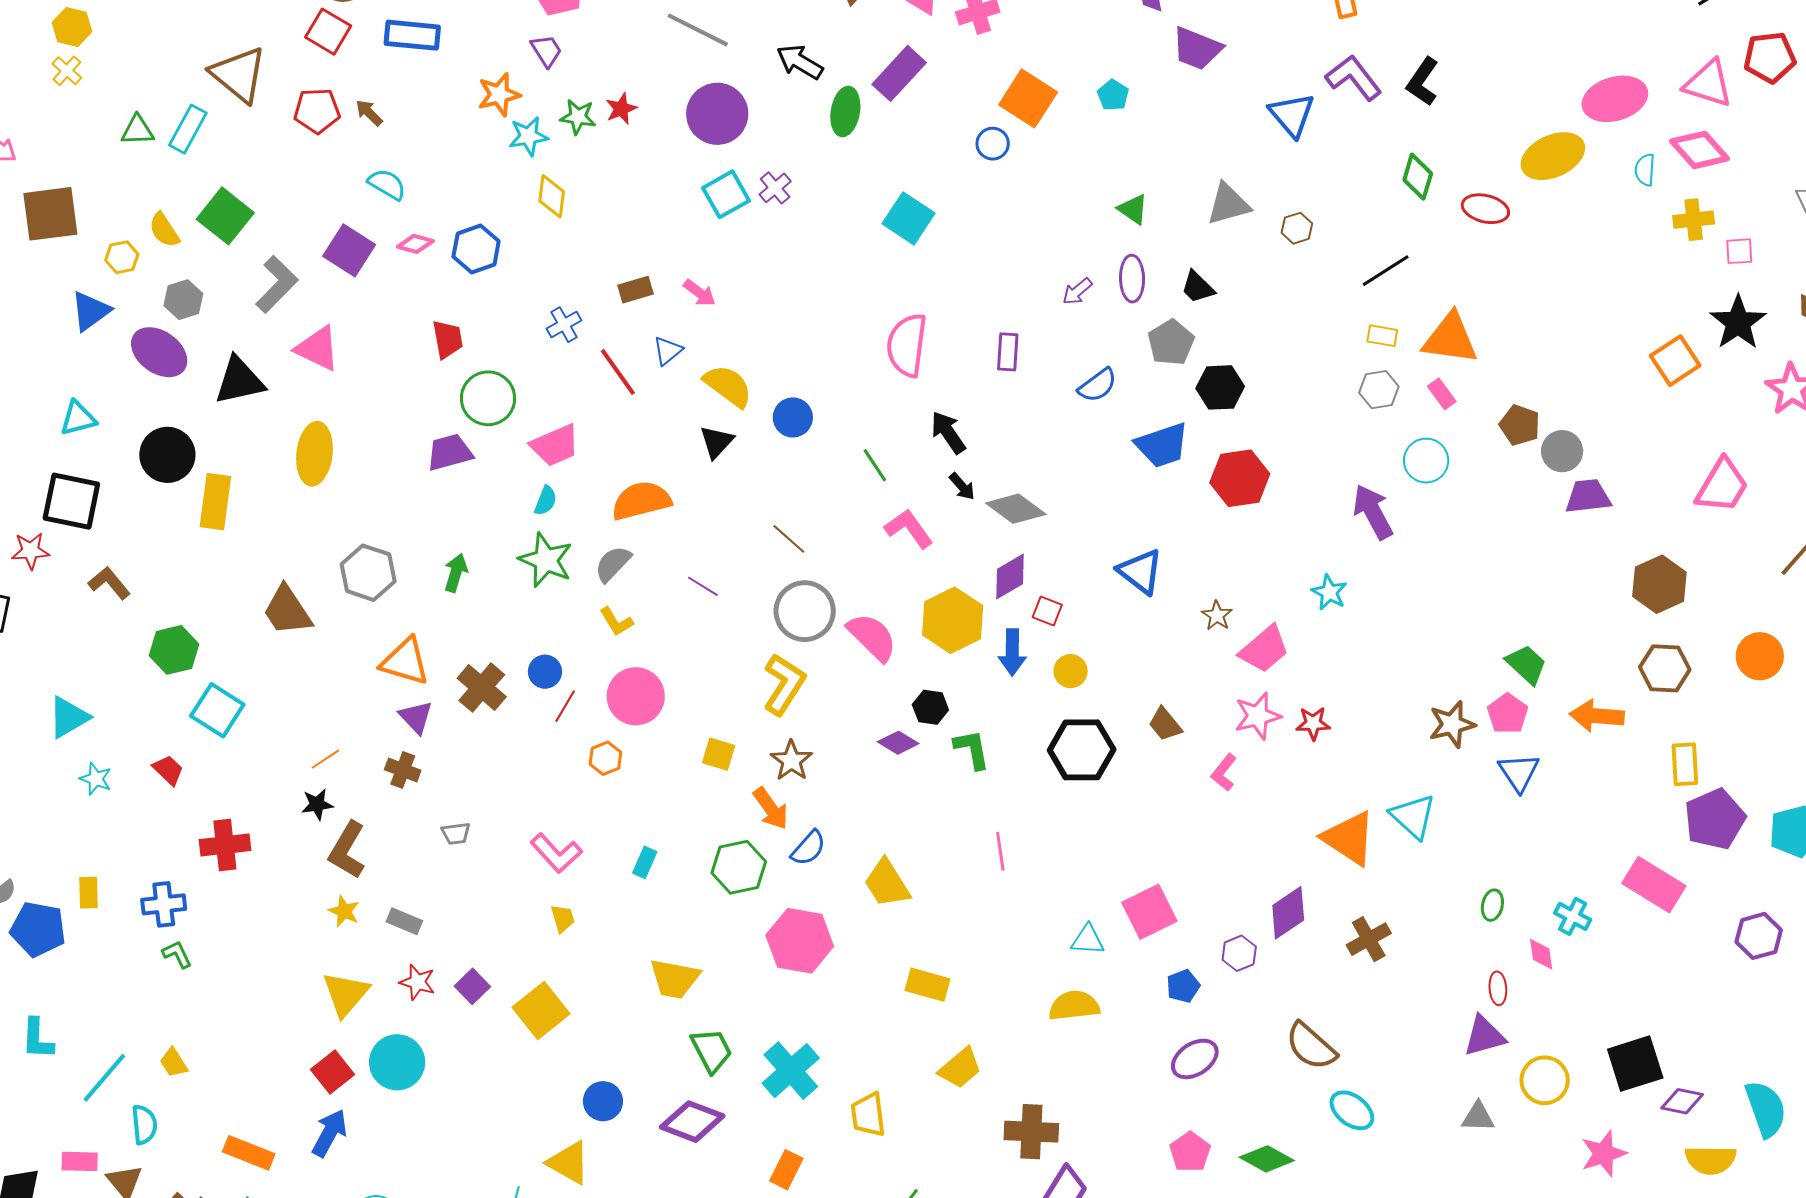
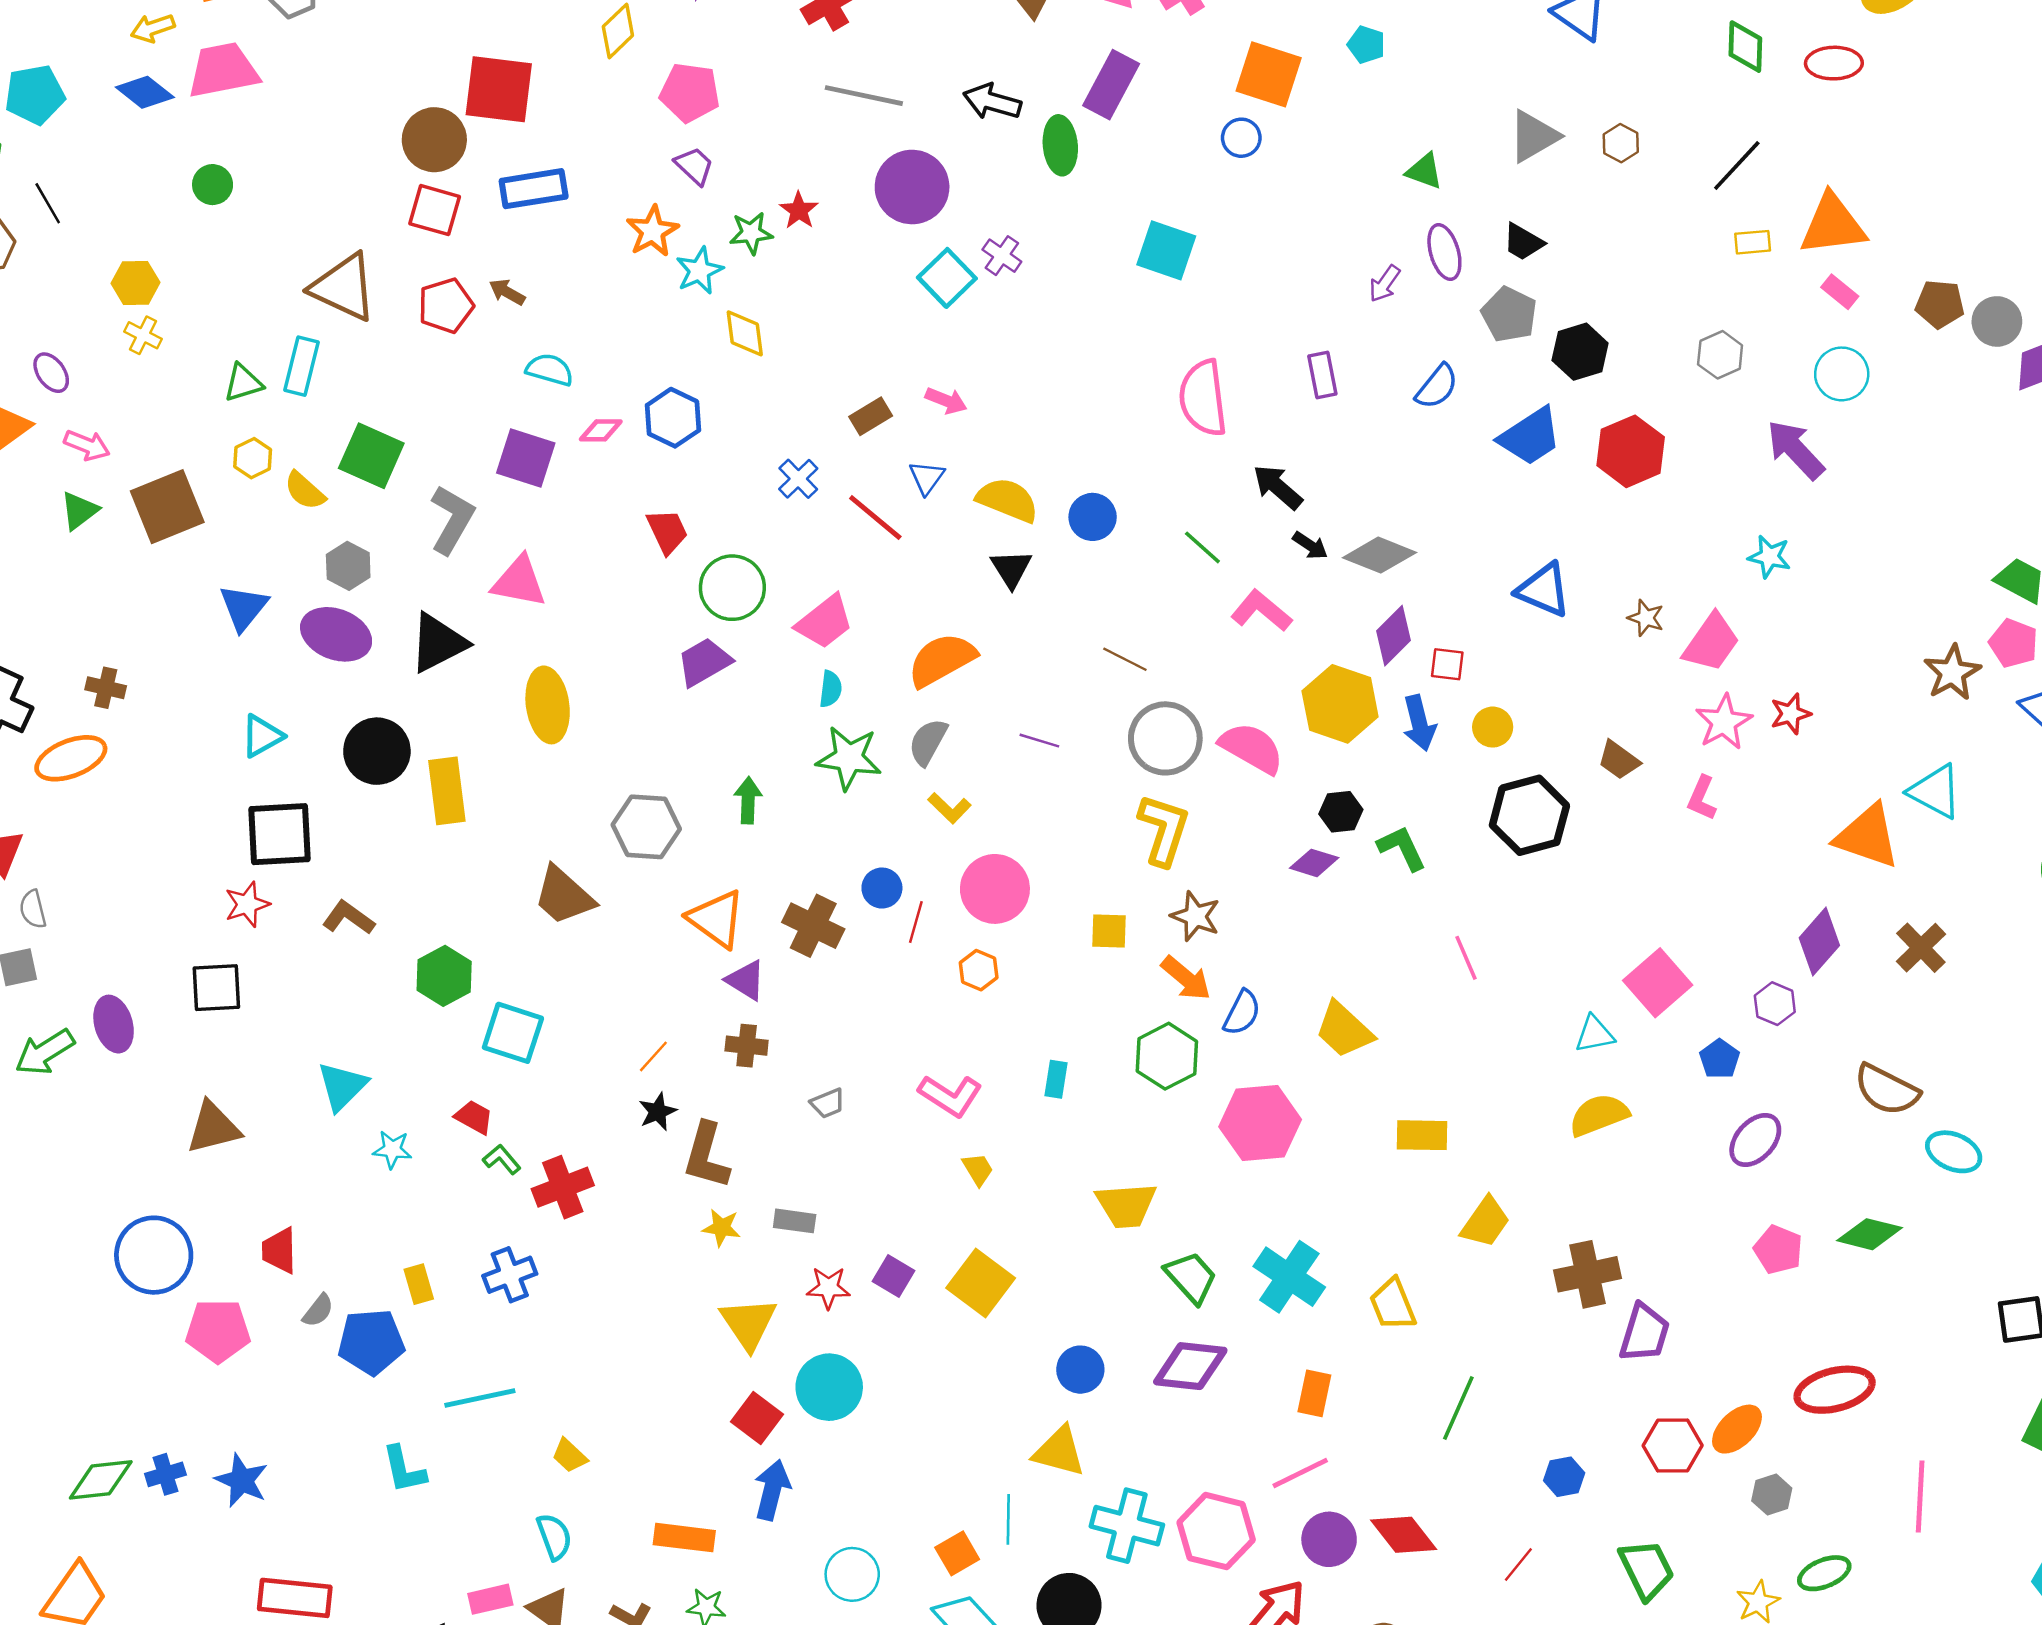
yellow hexagon: (122, 257) -> (253, 458), moved
gray hexagon: (1379, 390) -> (1720, 355), moved
orange triangle: (405, 662) -> (716, 919), turned 34
green L-shape: (177, 954) -> (502, 1159), moved
cyan line: (104, 1078) -> (480, 1398), moved, turned 52

